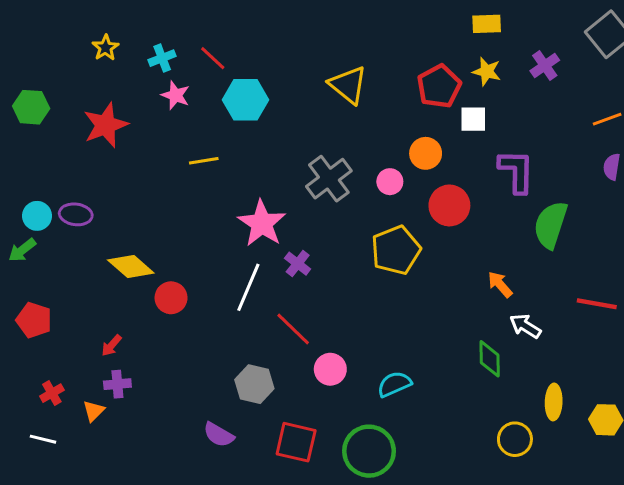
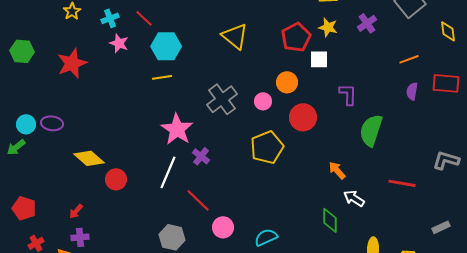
yellow line: (204, 161) -> (162, 77), moved
purple L-shape: (516, 171) -> (348, 94), size x0.7
red pentagon: (34, 320) -> (24, 208), moved

